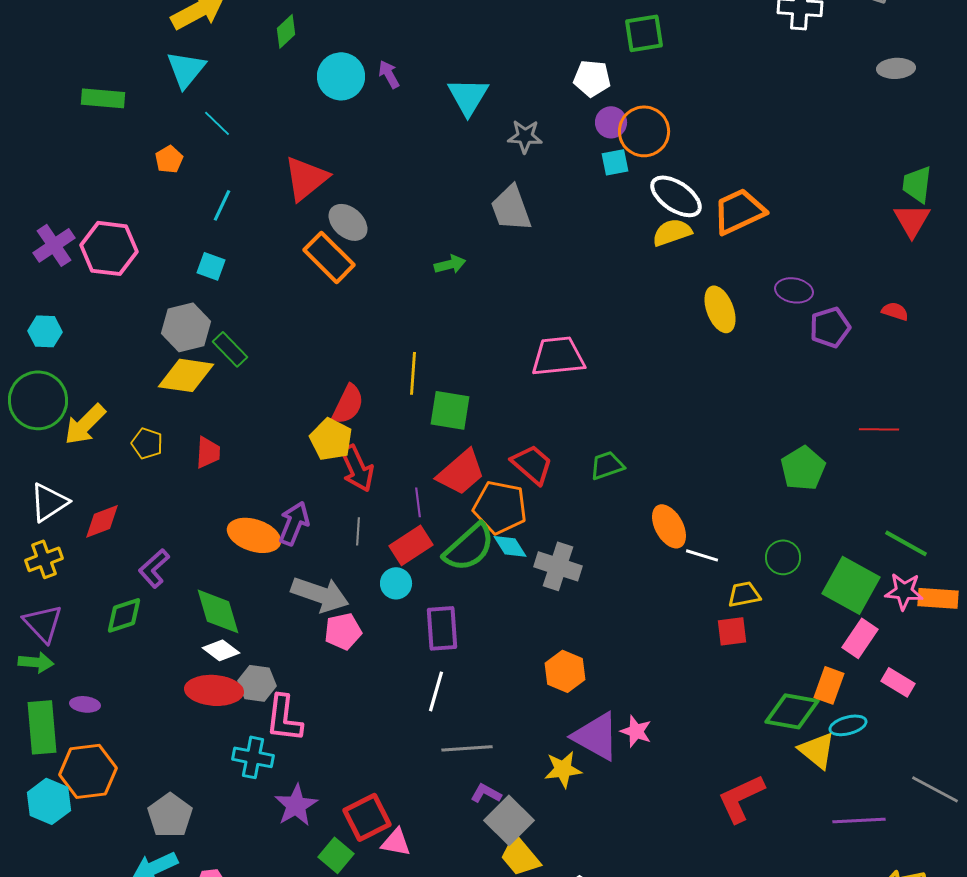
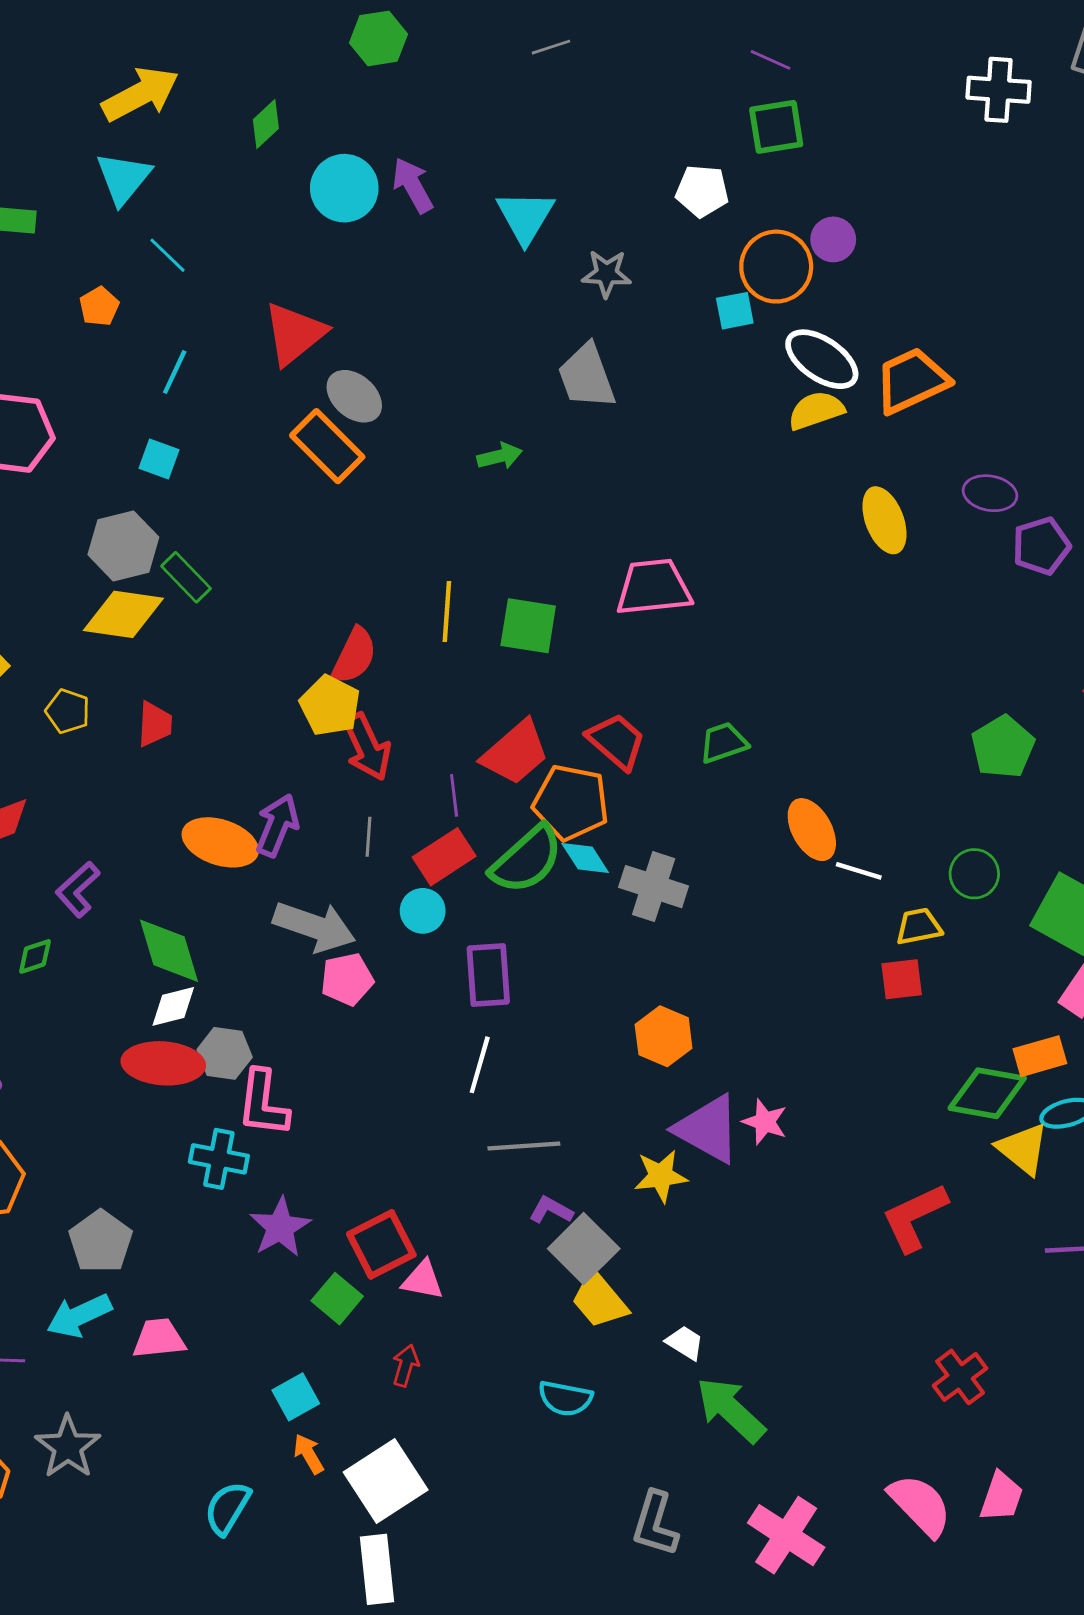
purple arrow: (389, 74) -> (413, 185), size x1.4
purple circle: (611, 122) -> (833, 239), moved
green square: (450, 410) -> (528, 626), moved
green diamond: (124, 615) -> (35, 956), size x0.7
white diamond: (221, 650) -> (173, 1006), turned -51
orange rectangle: (829, 685) -> (1040, 1056), turned 54

